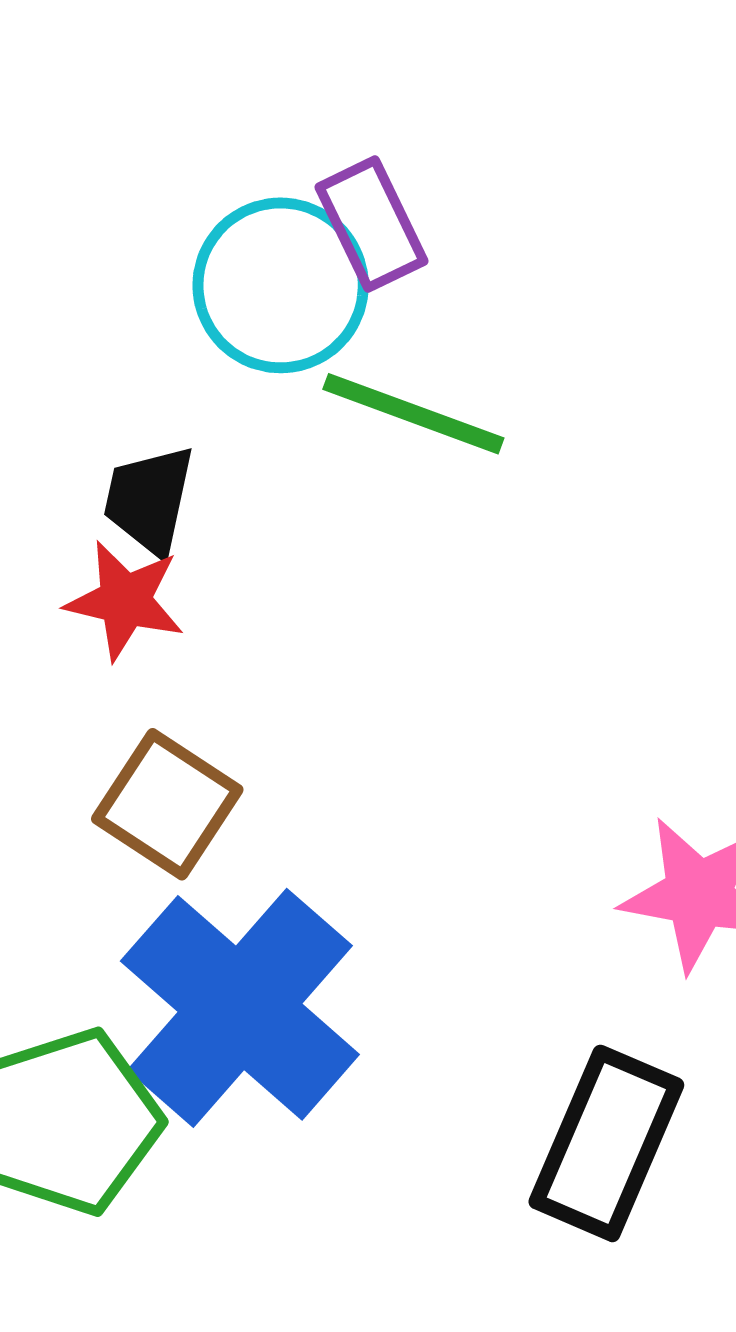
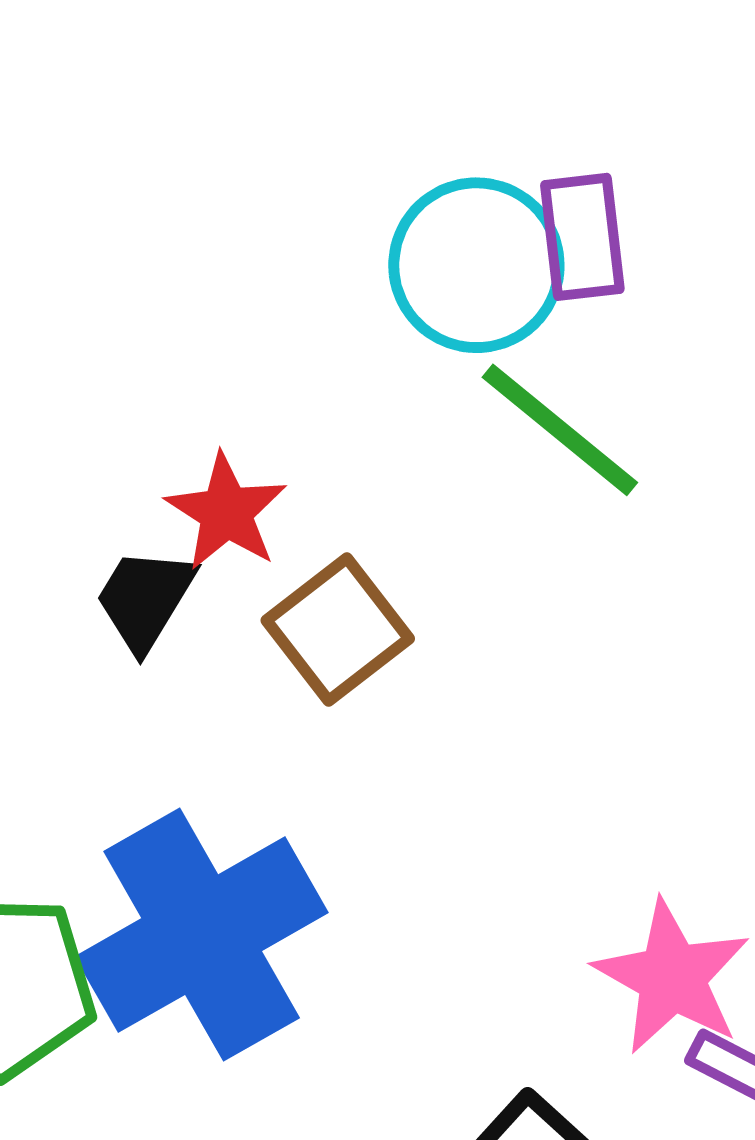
black trapezoid: (149, 500) -> (145, 599), moved
brown square: (167, 804) -> (338, 630), moved

